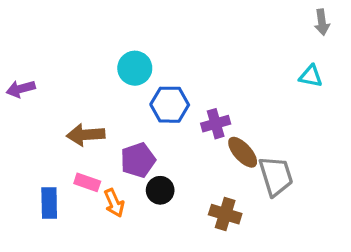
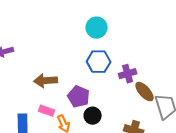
cyan circle: (135, 68) -> (97, 28), moved
purple pentagon: (138, 160) -> (79, 97), turned -30

